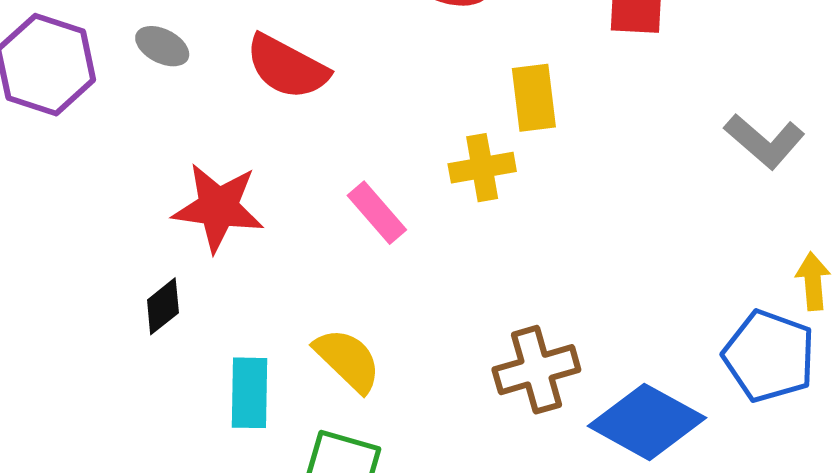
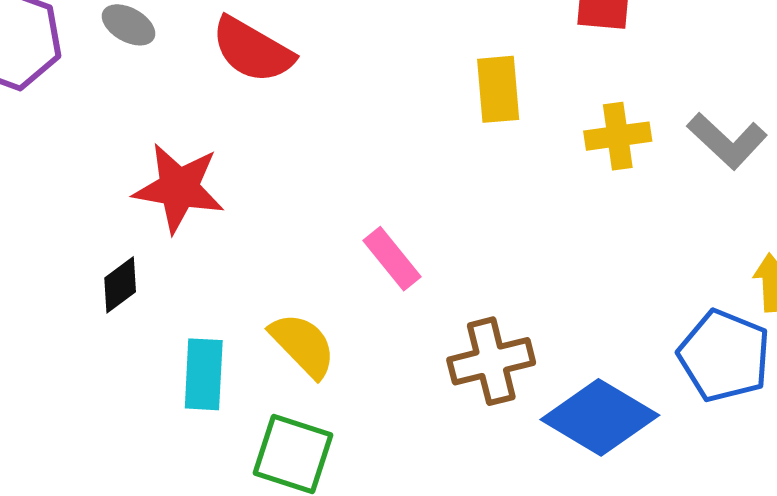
yellow cross: (482, 168) -> (618, 136), moved
pink rectangle: (377, 213) -> (392, 259), moved

